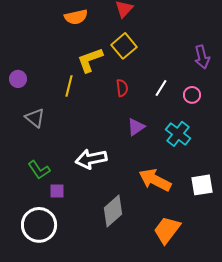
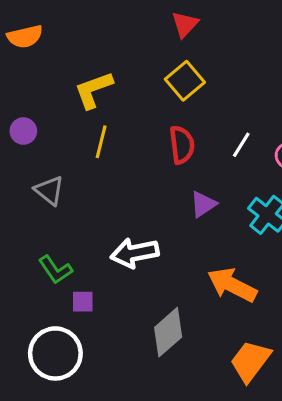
orange semicircle: (76, 17) -> (25, 37), moved
yellow L-shape: (90, 60) -> (93, 90), moved
red semicircle: (122, 88) -> (182, 145), size x1.4

